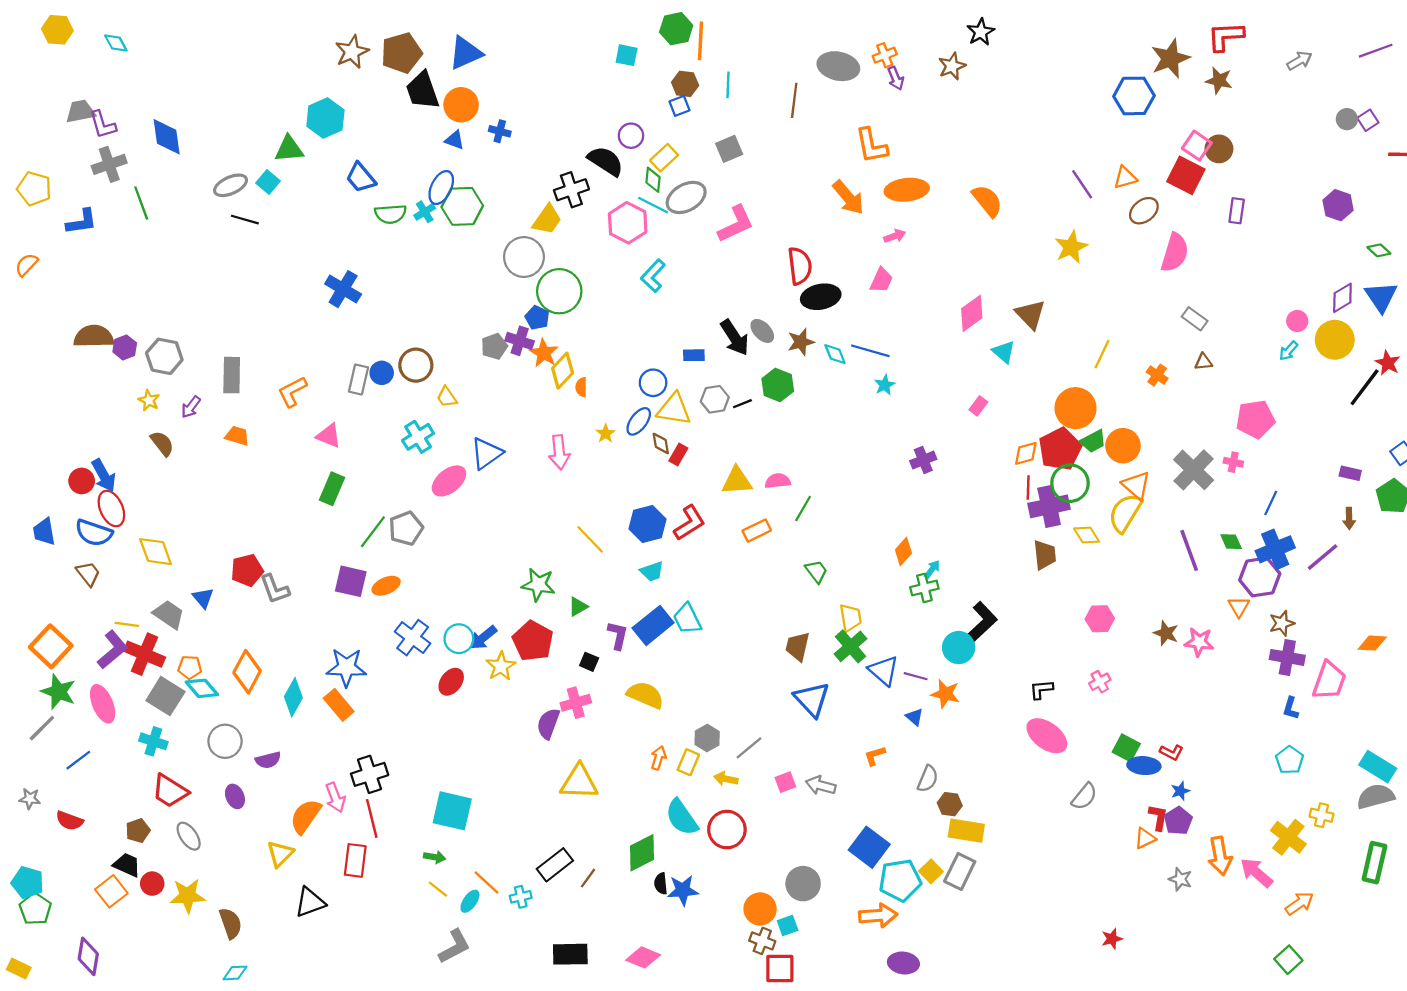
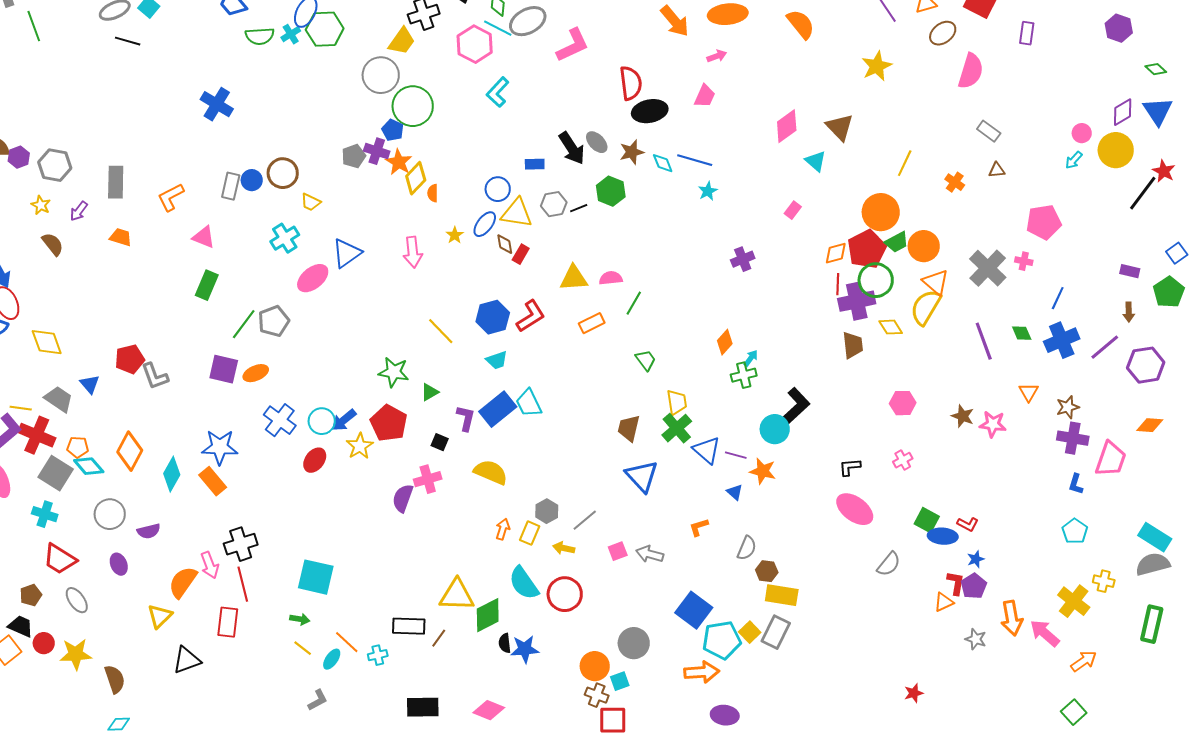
yellow trapezoid: (447, 397) -> (311, 202), turned -30
purple hexagon: (1260, 577) -> (1146, 365), moved
yellow triangle: (579, 782) -> (457, 595), moved
black rectangle: (555, 865) -> (409, 626), turned 40
gray L-shape: (454, 946) -> (318, 700), size x0.7

